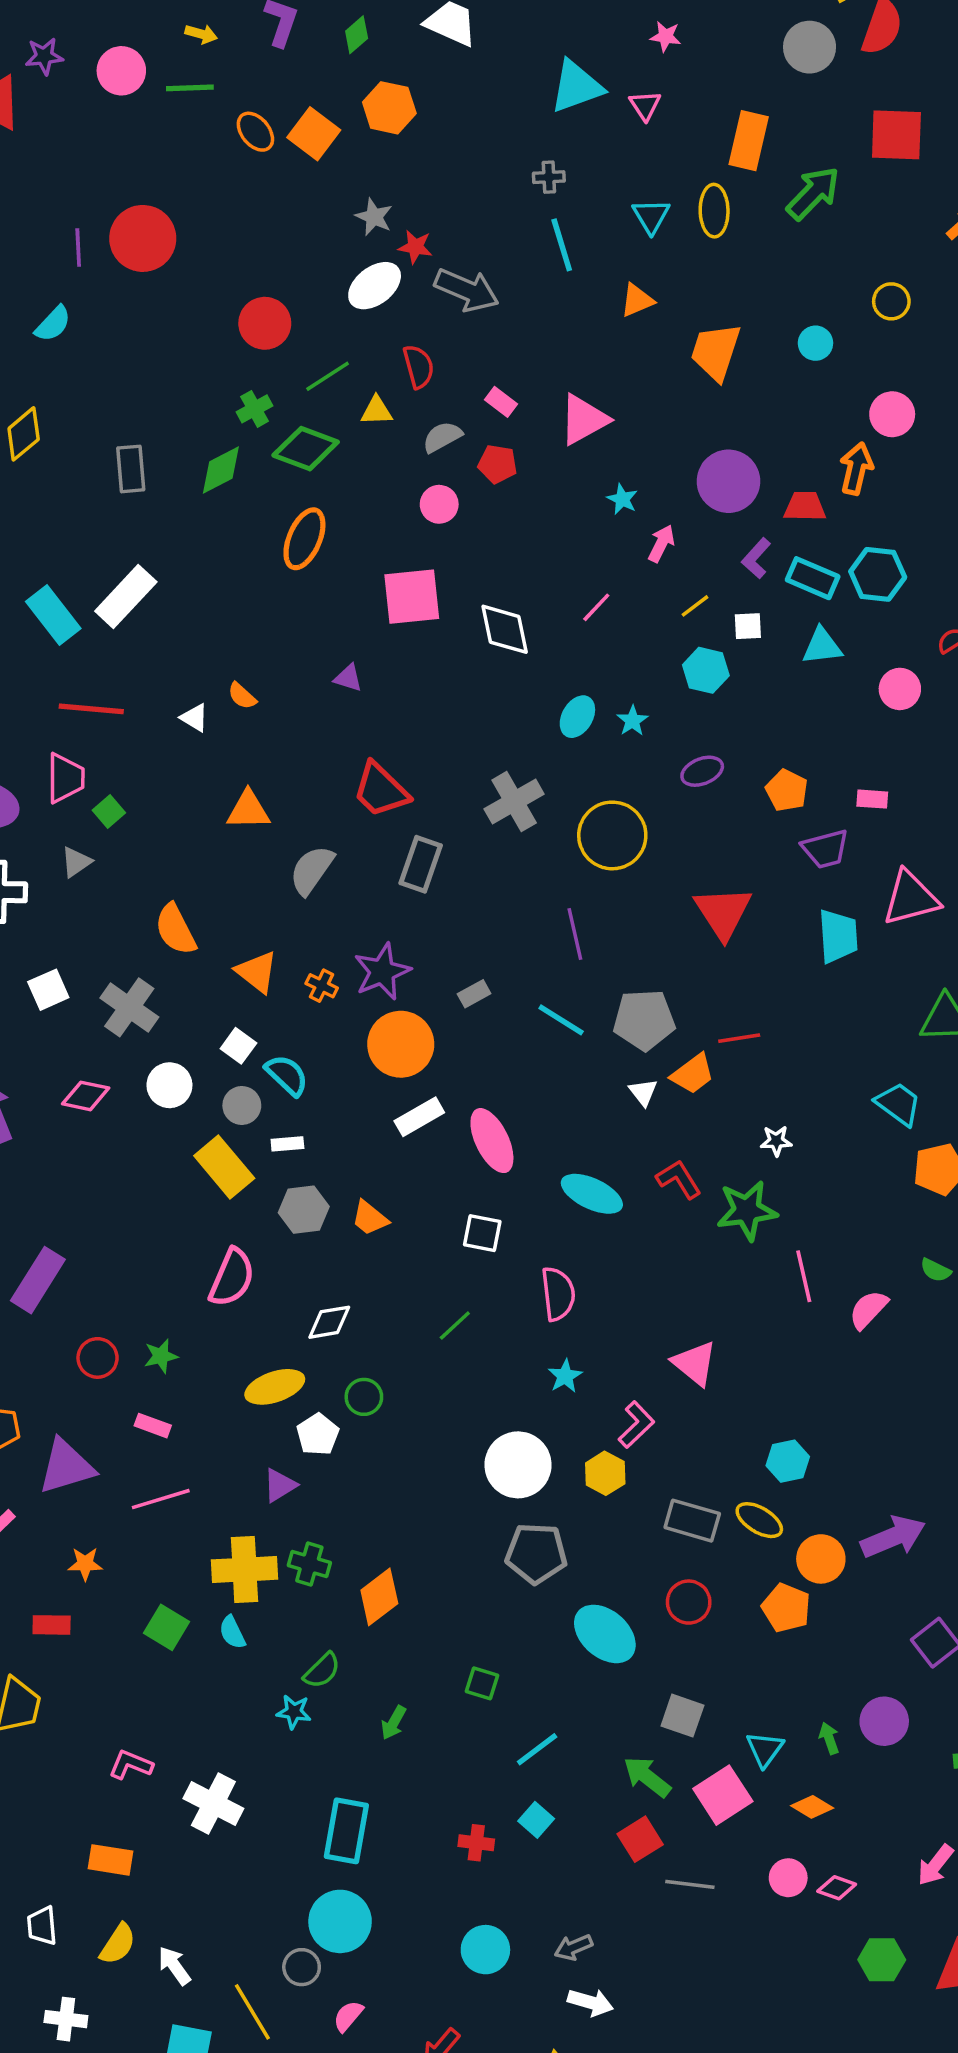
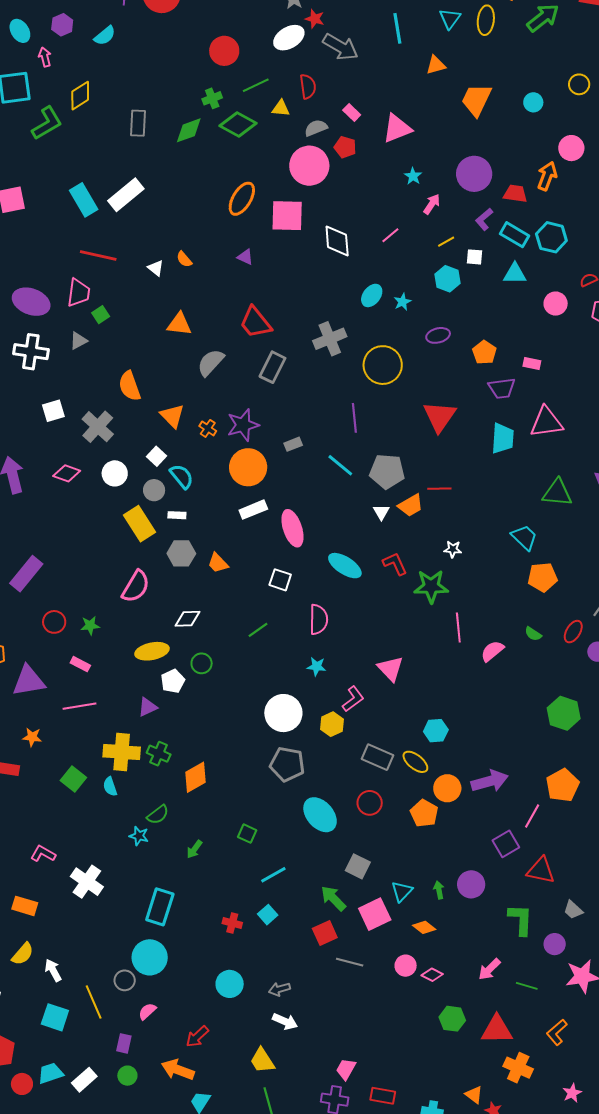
pink circle: (439, 504) -> (309, 166), size x1.8
orange ellipse: (304, 539) -> (242, 199), moved
cyan star: (565, 1376) -> (316, 666), turned 30

